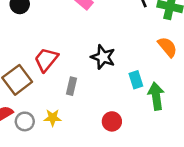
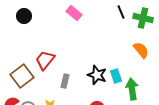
black star: (103, 57) -> (97, 75), moved

